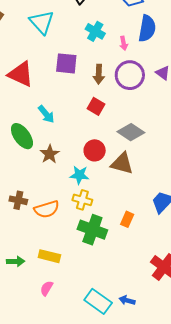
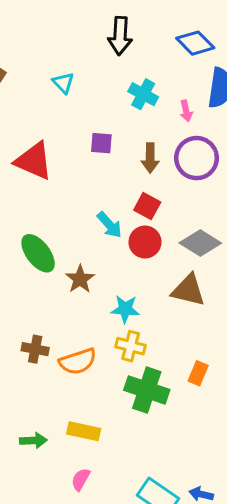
cyan triangle: (42, 22) -> (63, 83), size x0.6
purple square: (66, 63) -> (101, 143), size x0.7
cyan arrow: (46, 114) -> (110, 225), moved
red circle: (95, 150) -> (145, 242), moved

